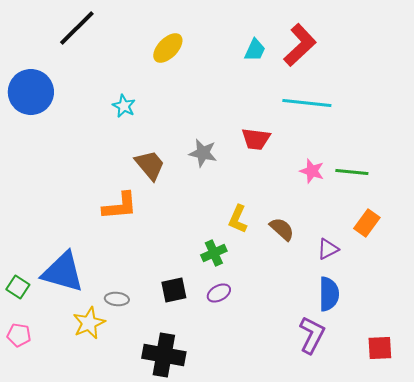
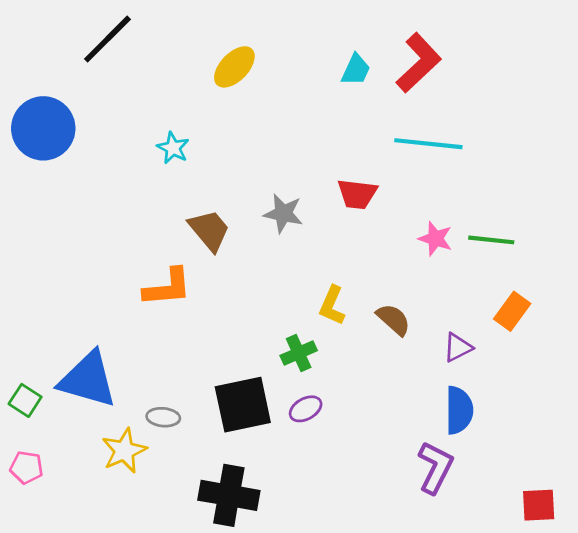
black square: (174, 290) -> (243, 405), size x1.6
red square: (380, 348) -> (539, 505), moved

